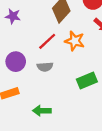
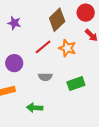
gray semicircle: (45, 67) -> (45, 77), moved

